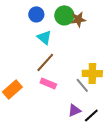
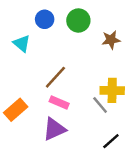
brown star: (78, 19) -> (111, 40), moved
cyan triangle: (44, 37) -> (22, 43), moved
purple triangle: (74, 110) -> (54, 129), moved, size x1.5

